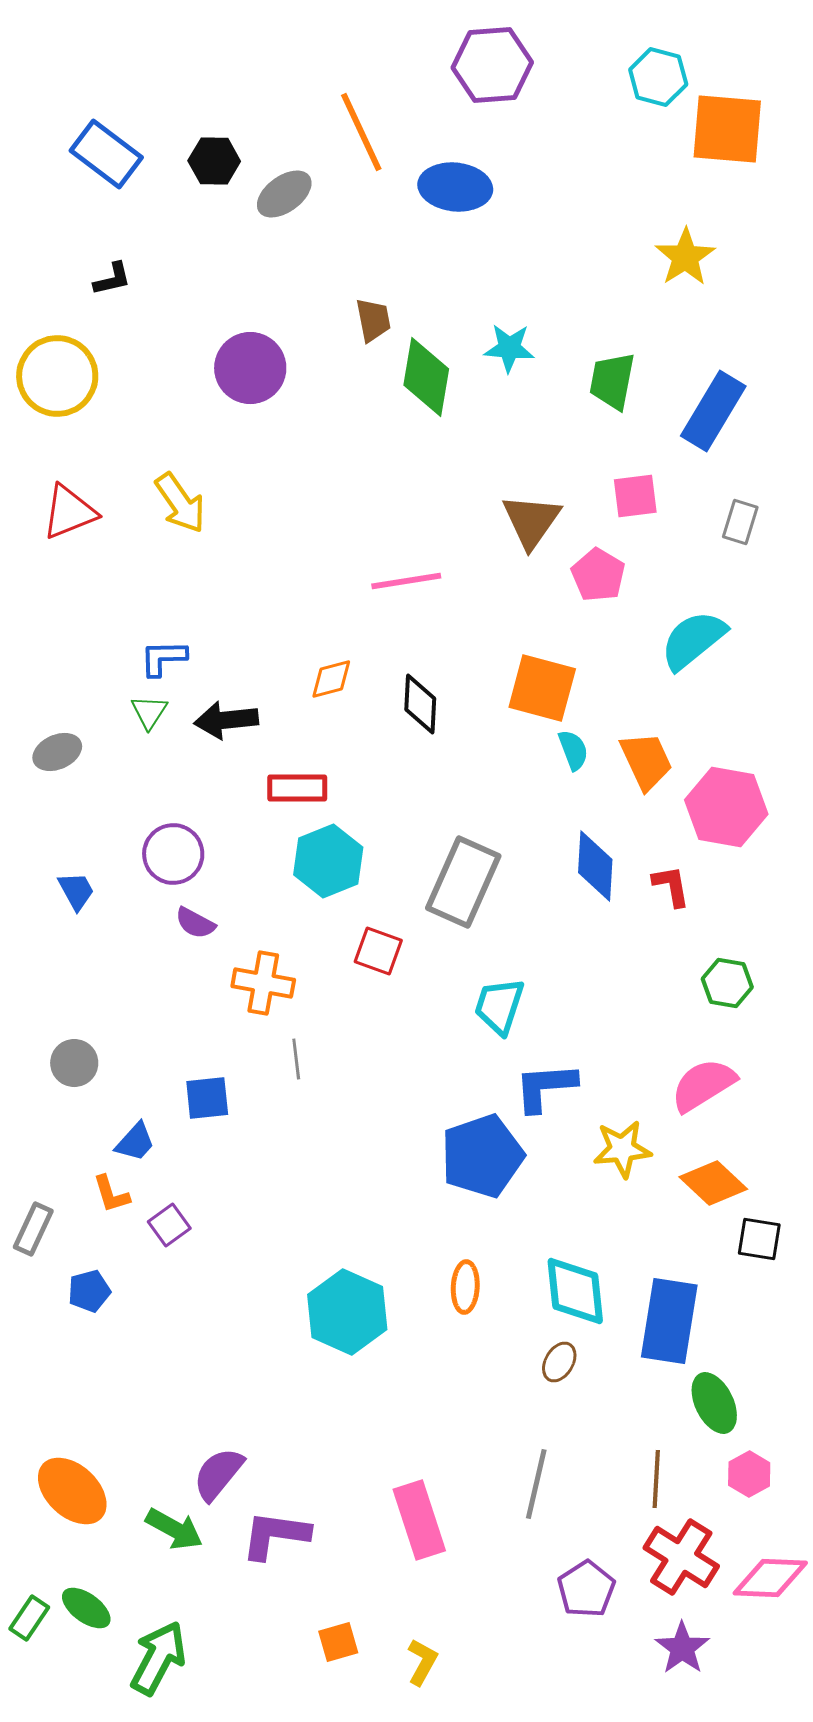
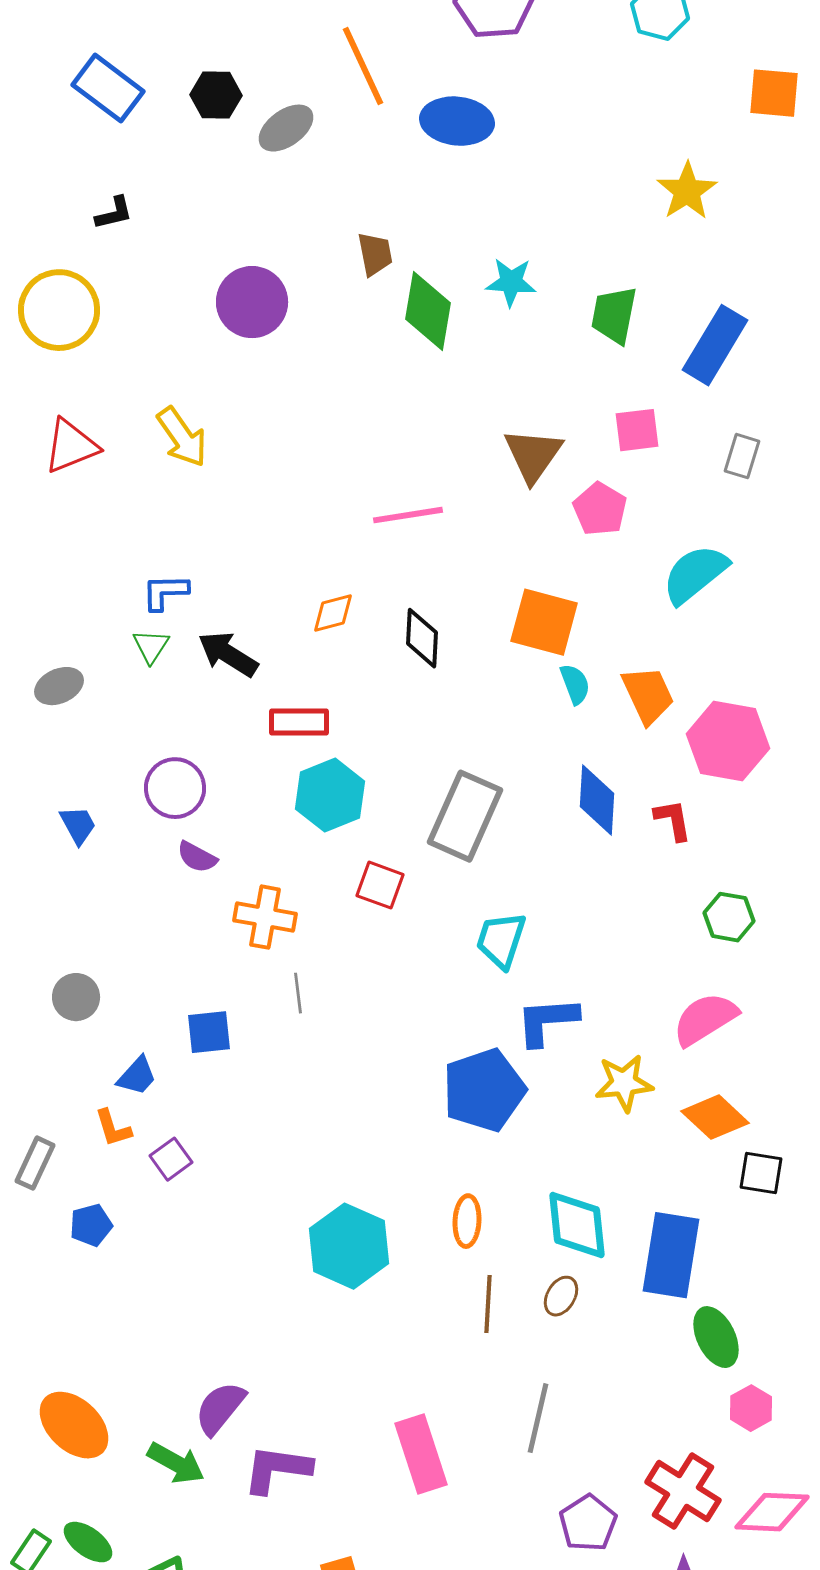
orange square: (727, 129) -> (774, 93), moved, size x0.7
black arrow: (226, 720) -> (228, 654), turned 38
brown line: (656, 1479) -> (488, 1304), moved

